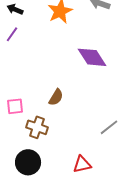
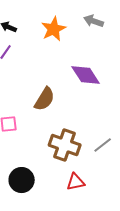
brown semicircle: (56, 97) -> (45, 99), moved, size x1.4
brown cross: (37, 127) -> (65, 145), moved, size x1.4

